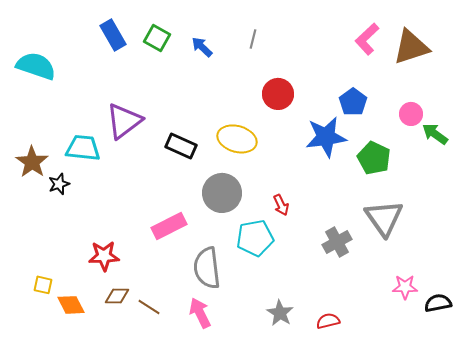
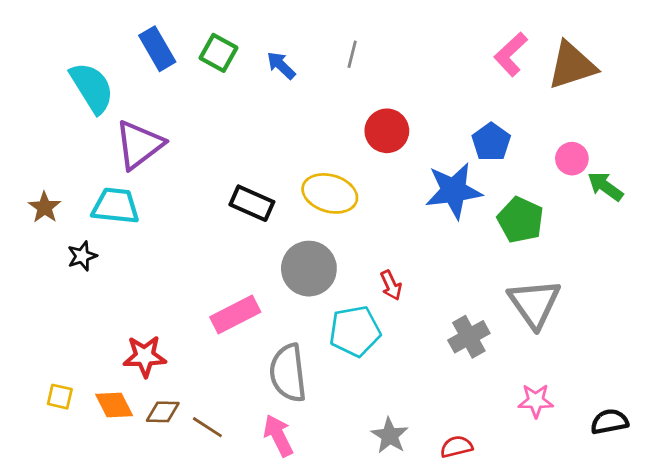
cyan semicircle: (36, 66) -> (92, 88), moved, turned 39
purple triangle: (124, 121) -> (139, 145), moved
brown star: (32, 162) -> (45, 207), moved, size x0.7
pink star: (405, 287) -> (536, 401), moved
orange diamond: (71, 305) -> (114, 405), moved

